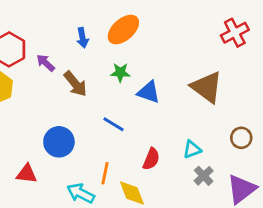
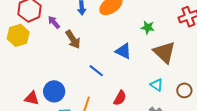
green star: (120, 73) -> (148, 27), moved
blue circle: (59, 142) -> (54, 91), moved
cyan triangle: (192, 149) -> (157, 85), moved, turned 48

